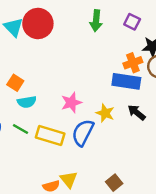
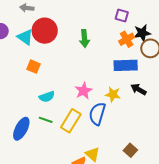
green arrow: (96, 21) -> (84, 39), moved
orange cross: (133, 63) -> (127, 39), moved
orange square: (15, 83) -> (33, 67), moved
yellow rectangle: (50, 135) -> (71, 121), turned -65

